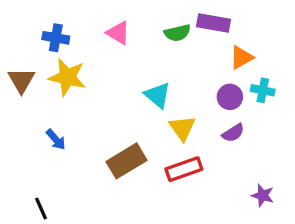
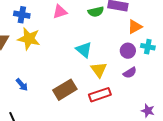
pink triangle: (118, 33) -> (60, 12), turned -49
blue arrow: (56, 140) -> (22, 85), moved

